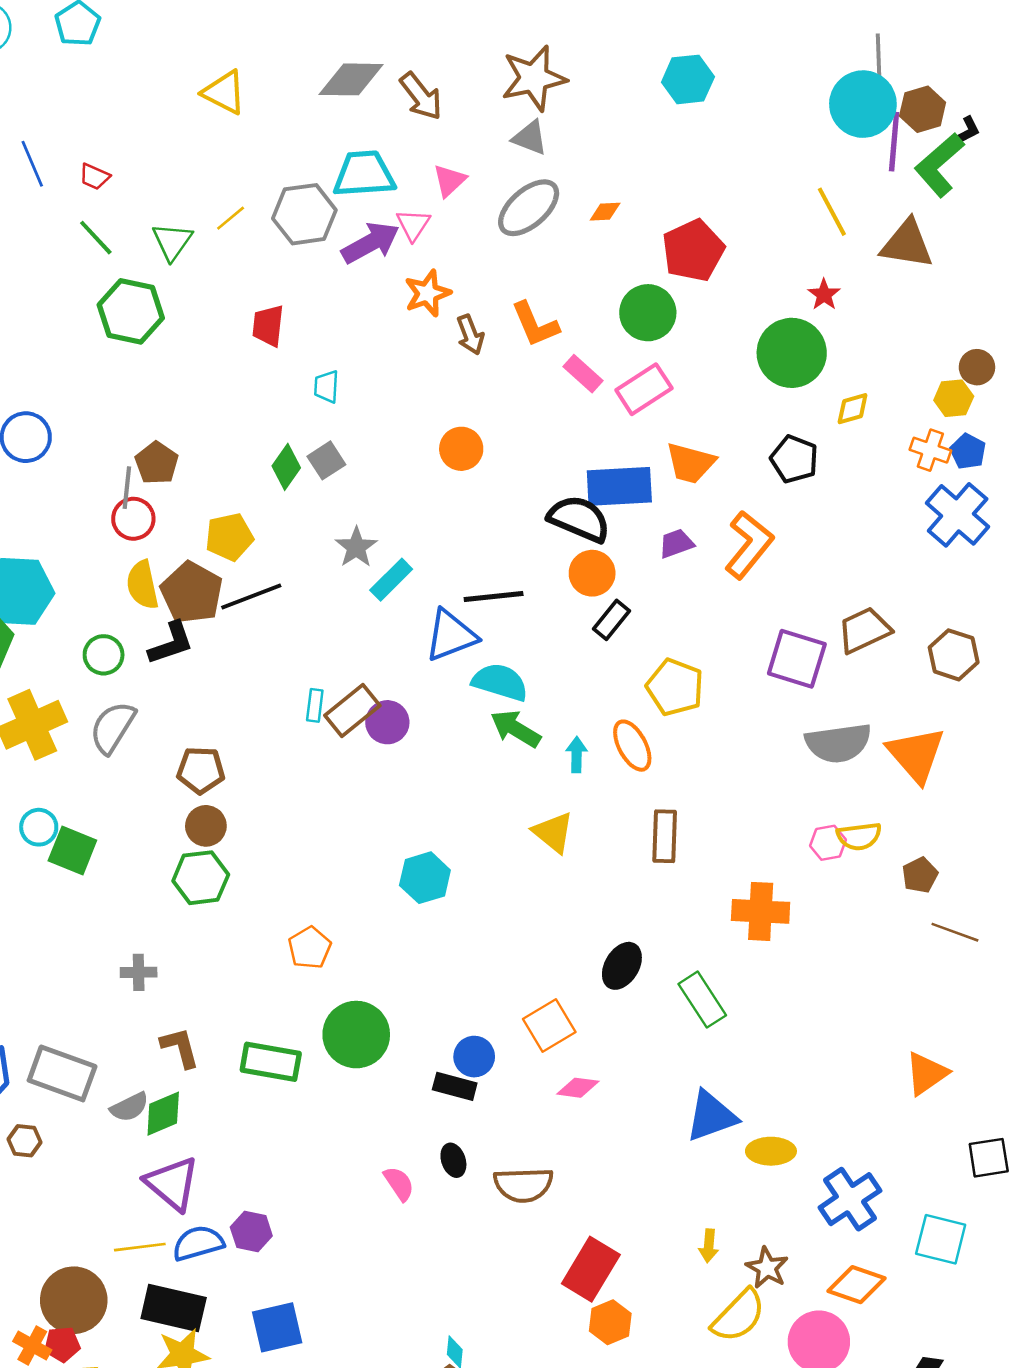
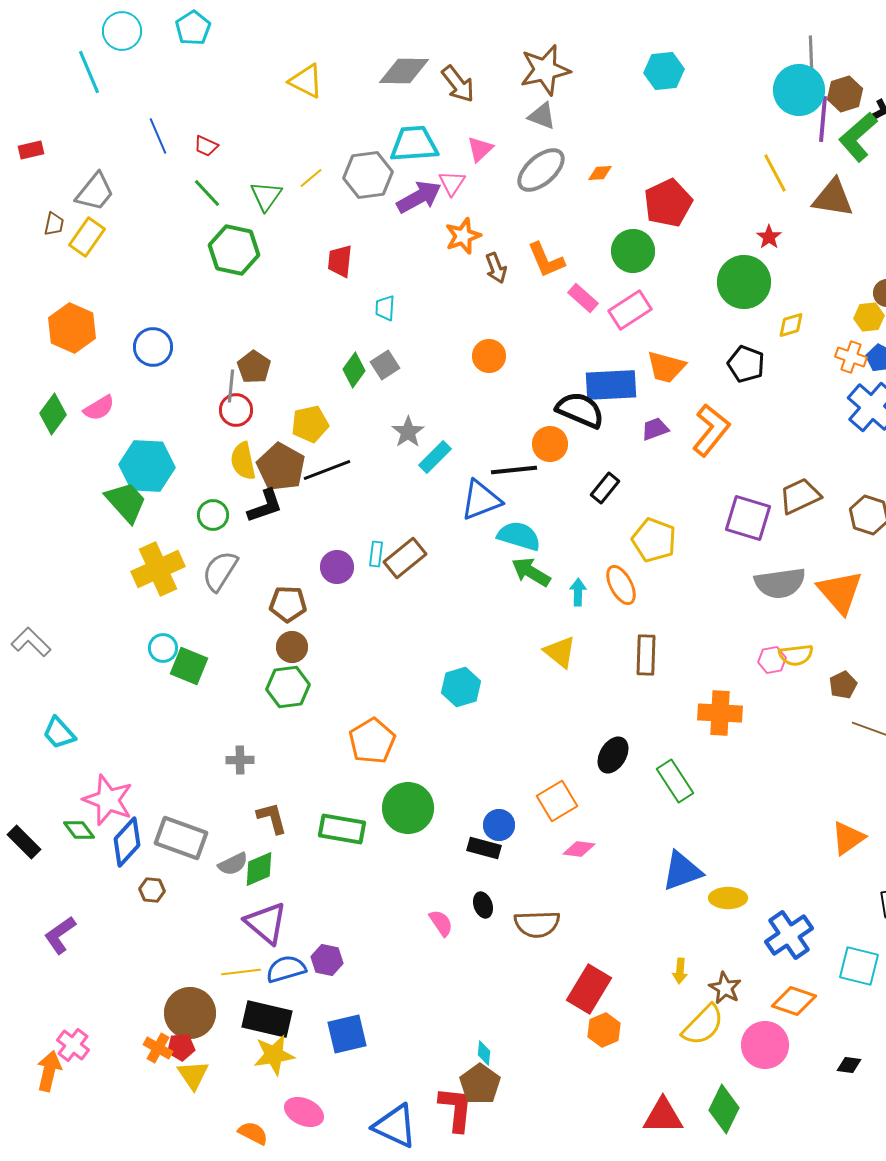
orange circle: (592, 573) -> (550, 444), moved
purple circle: (387, 722) -> (337, 567), moved
orange pentagon: (310, 948) -> (372, 741), size x1.4

